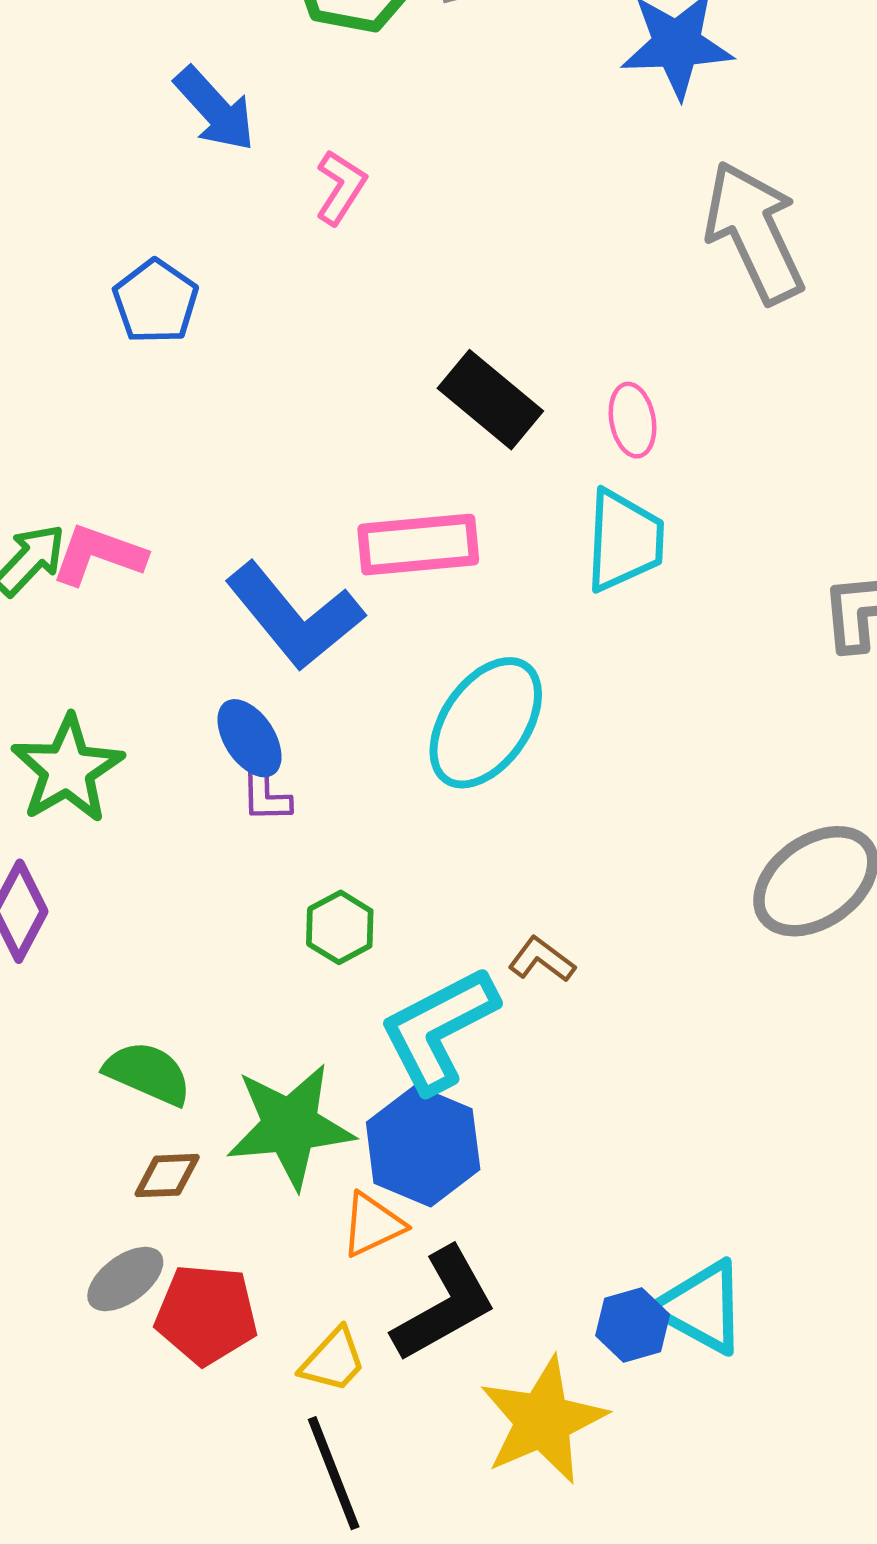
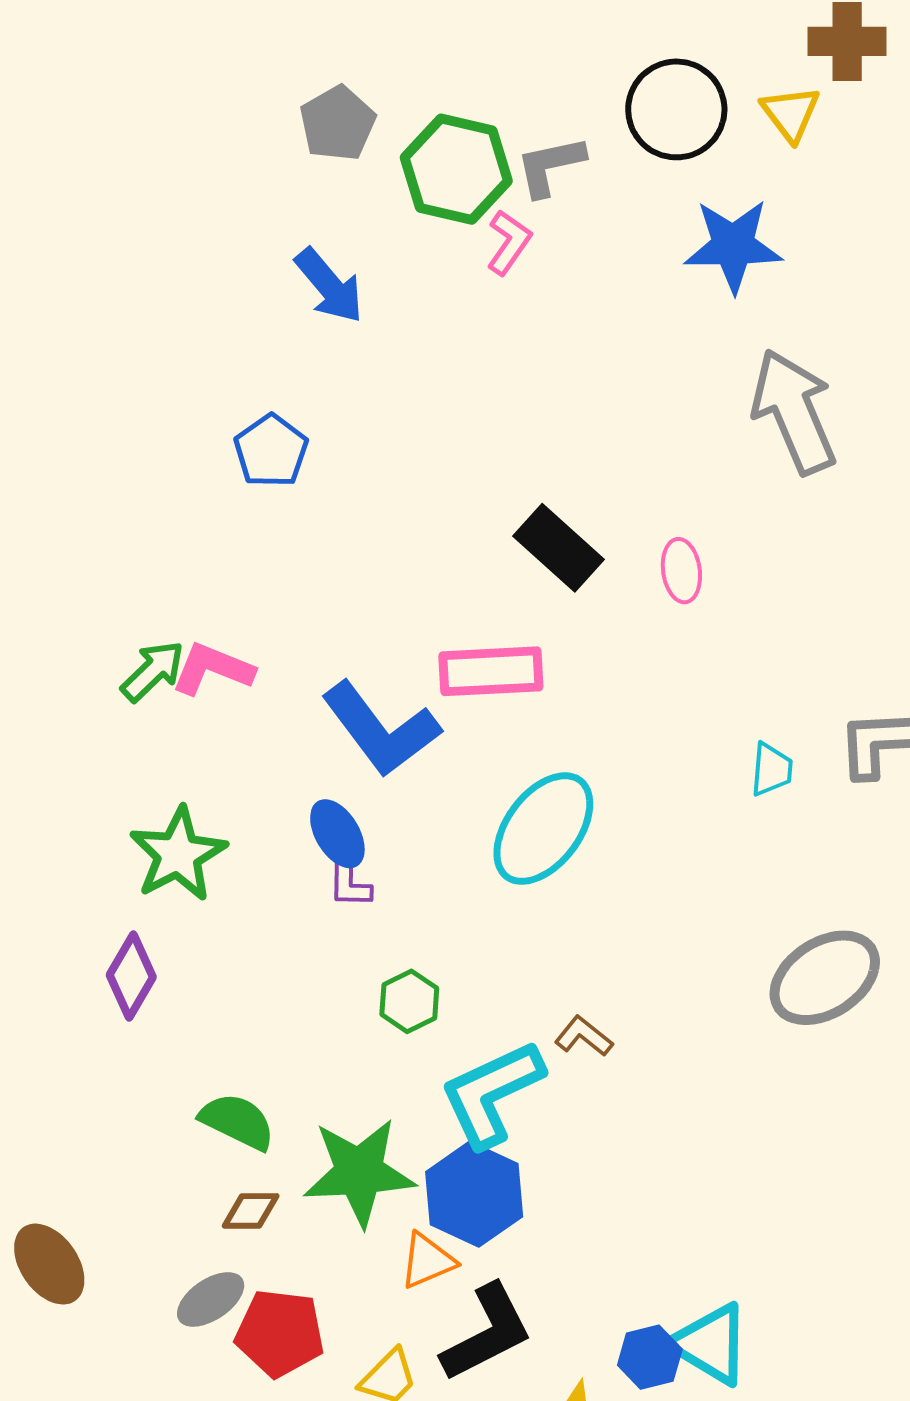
pink L-shape: (341, 187) -> (509, 242), moved
cyan trapezoid: (624, 541) -> (771, 770), moved, size x0.6

